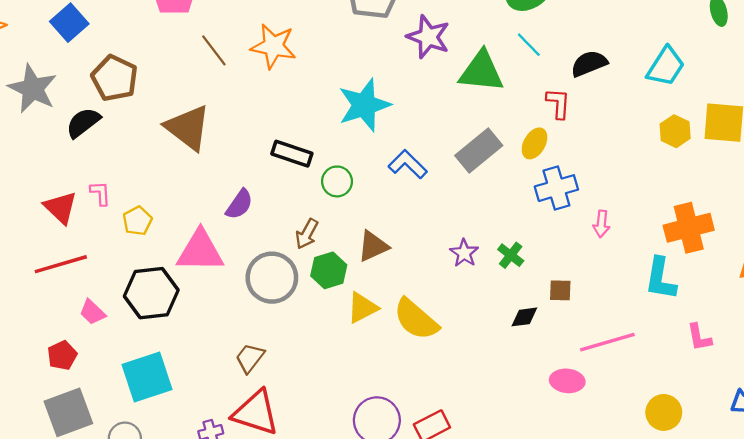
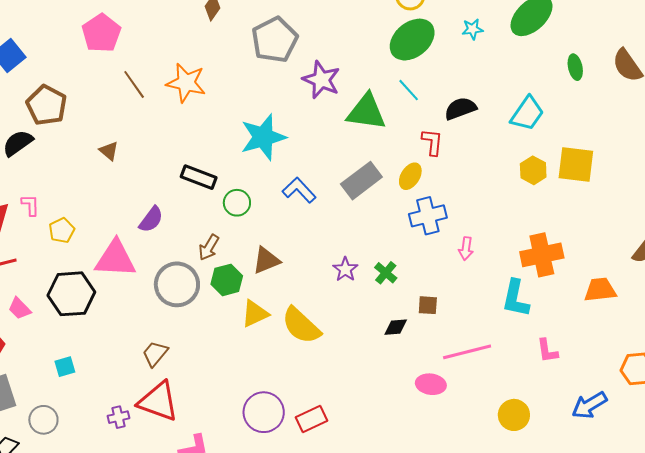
brown triangle: (188, 128) -> (109, 151), size x0.5
cyan square: (147, 377) -> (65, 367), size x0.5

